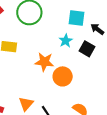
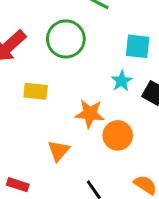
orange triangle: (26, 104) -> (59, 151), moved

